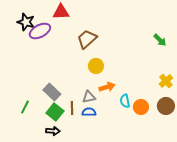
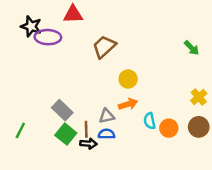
purple ellipse: (40, 31) -> (48, 37), turned 30
yellow circle: (96, 66) -> (128, 79), moved
green line: (25, 107) -> (20, 130), moved
black arrow: (53, 131) -> (89, 144), moved

